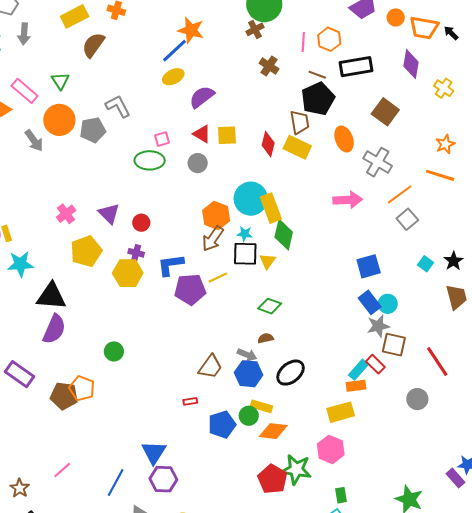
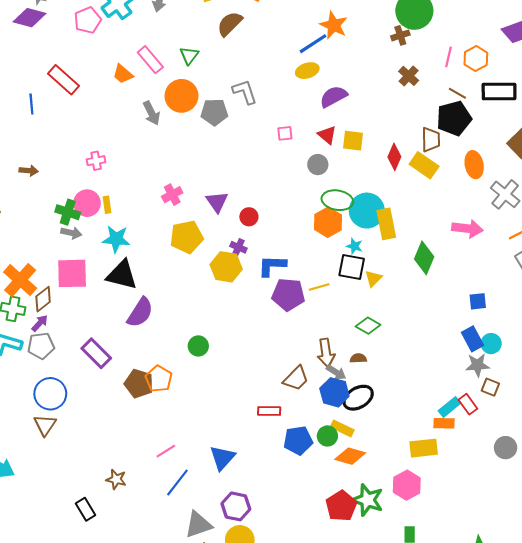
green ellipse: (150, 160) -> (337, 200), moved
green diamond: (284, 235) -> (424, 258), moved
brown arrow: (213, 239) -> (326, 353), moved, turned -52
blue square: (369, 266) -> (478, 301), size x0.7
black triangle: (51, 296) -> (122, 275), moved
brown square: (394, 345) -> (490, 387), size x0.7
black ellipse: (291, 373) -> (358, 398), moved
red rectangle: (190, 401) -> (269, 411), size x1.5
pink line: (62, 470) -> (166, 451), moved
purple hexagon: (163, 479) -> (236, 506), moved
brown star: (20, 488) -> (116, 479), moved, turned -30

